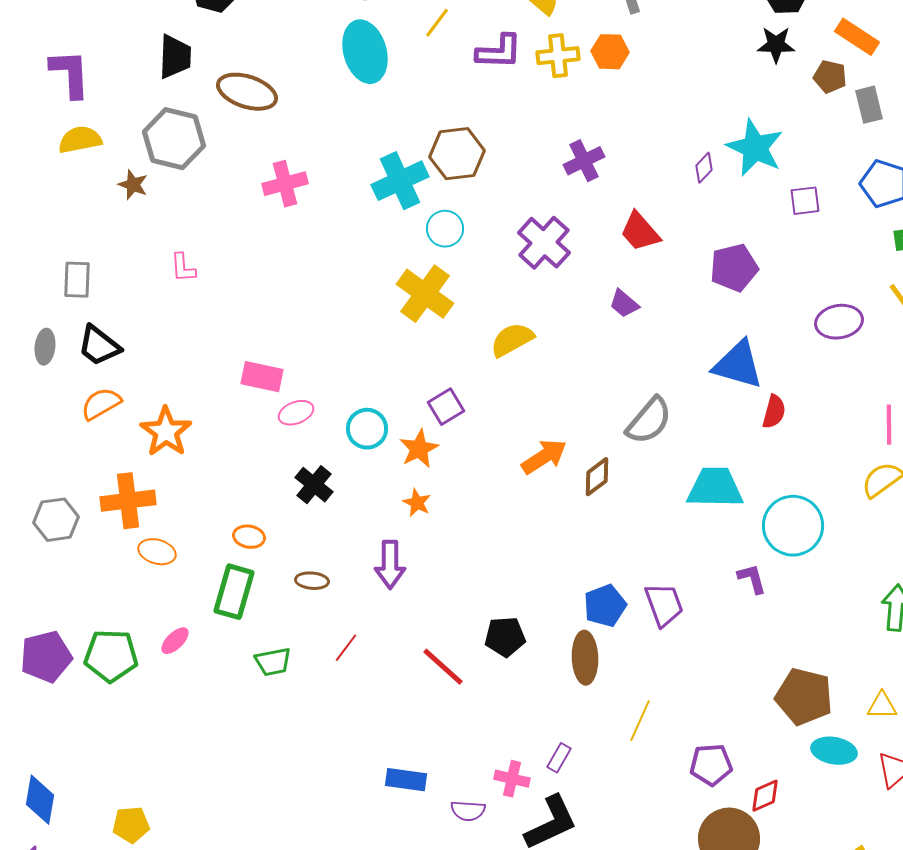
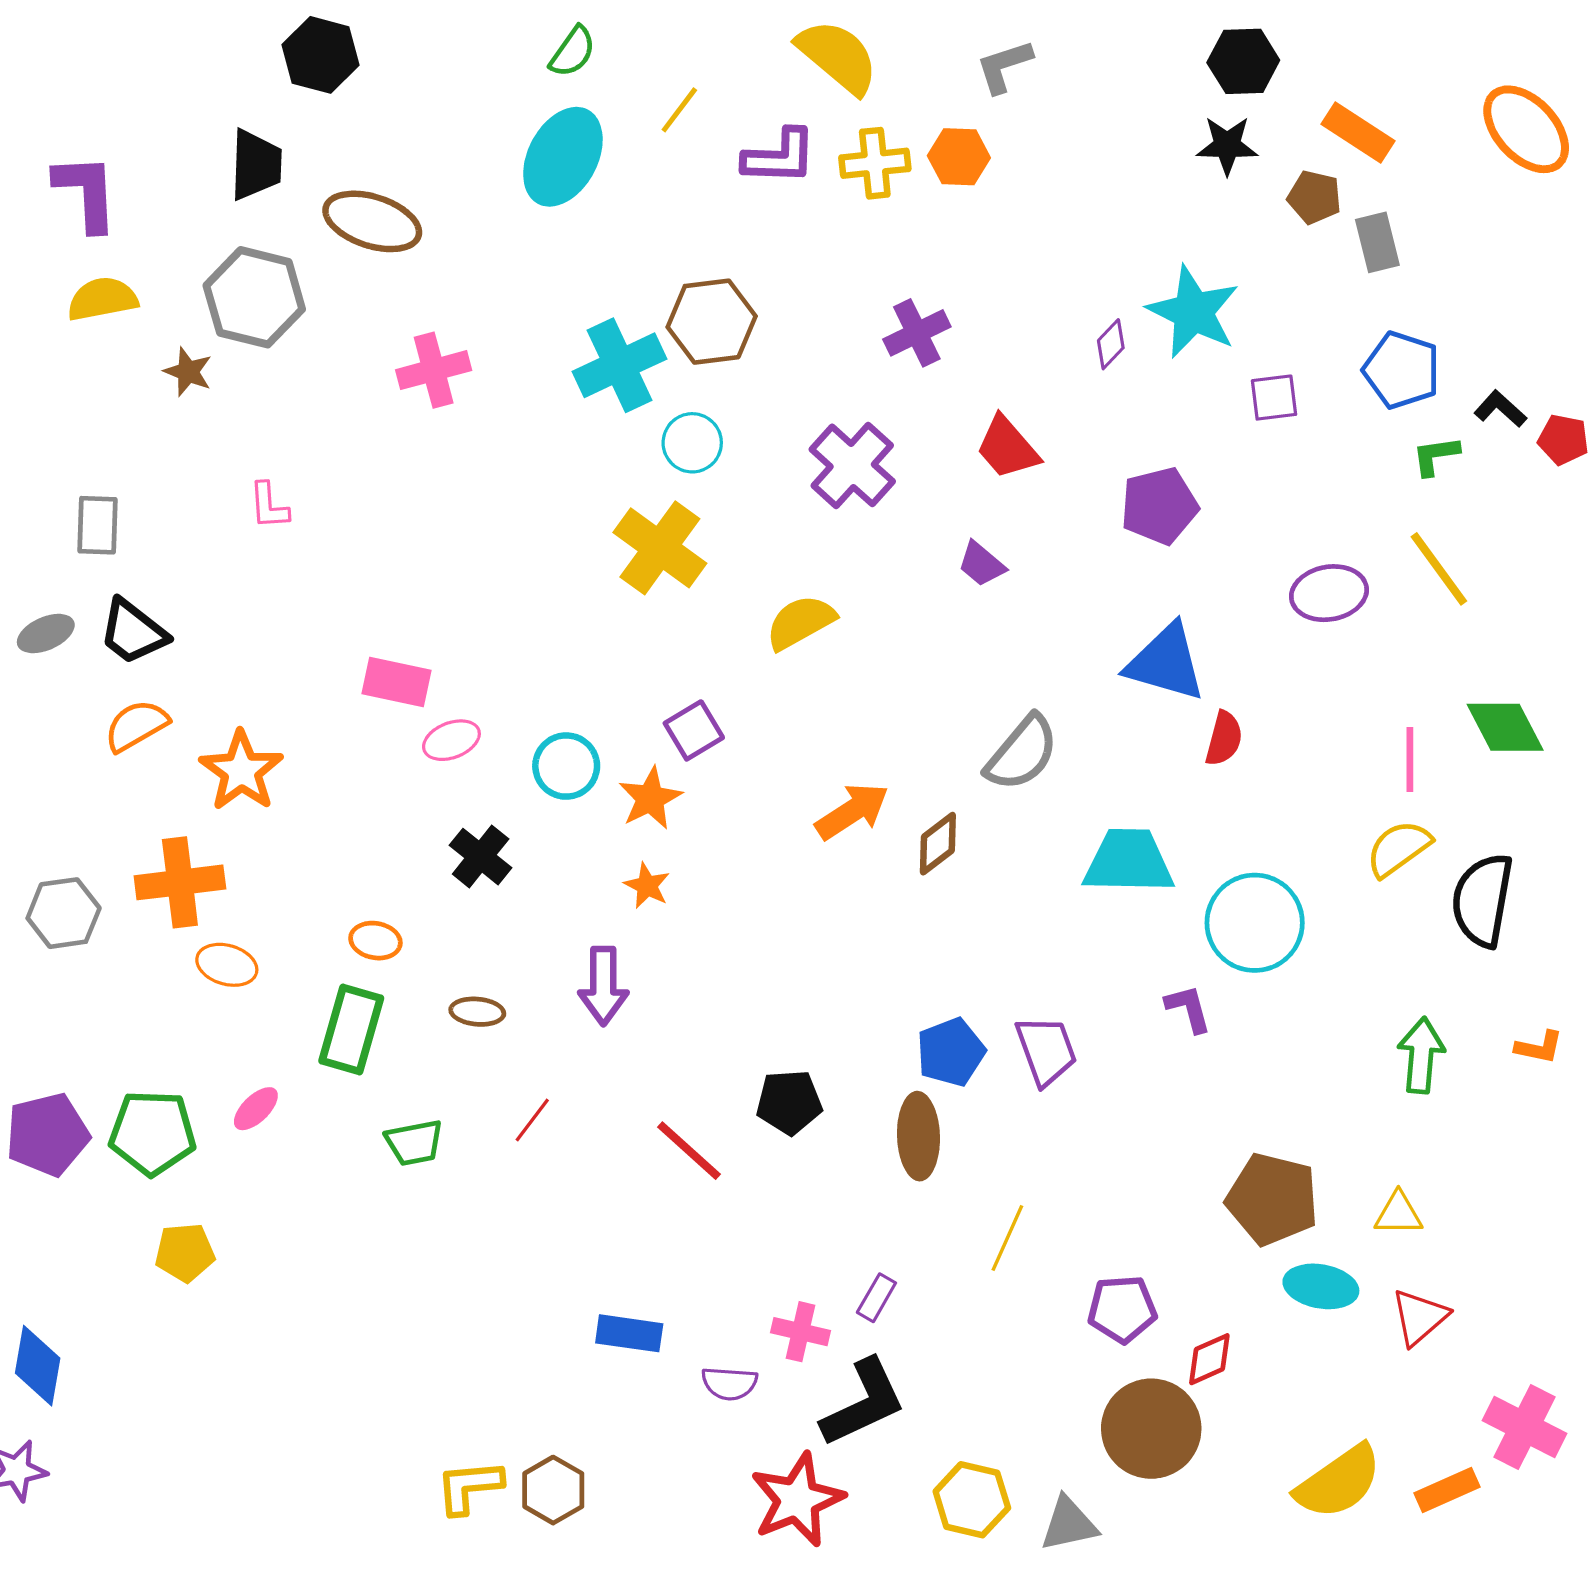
cyan ellipse: (365, 52) -> (563, 157), turned 44
gray ellipse: (45, 347) -> (46, 634), turned 60
yellow pentagon: (131, 825) -> (185, 1252), moved

